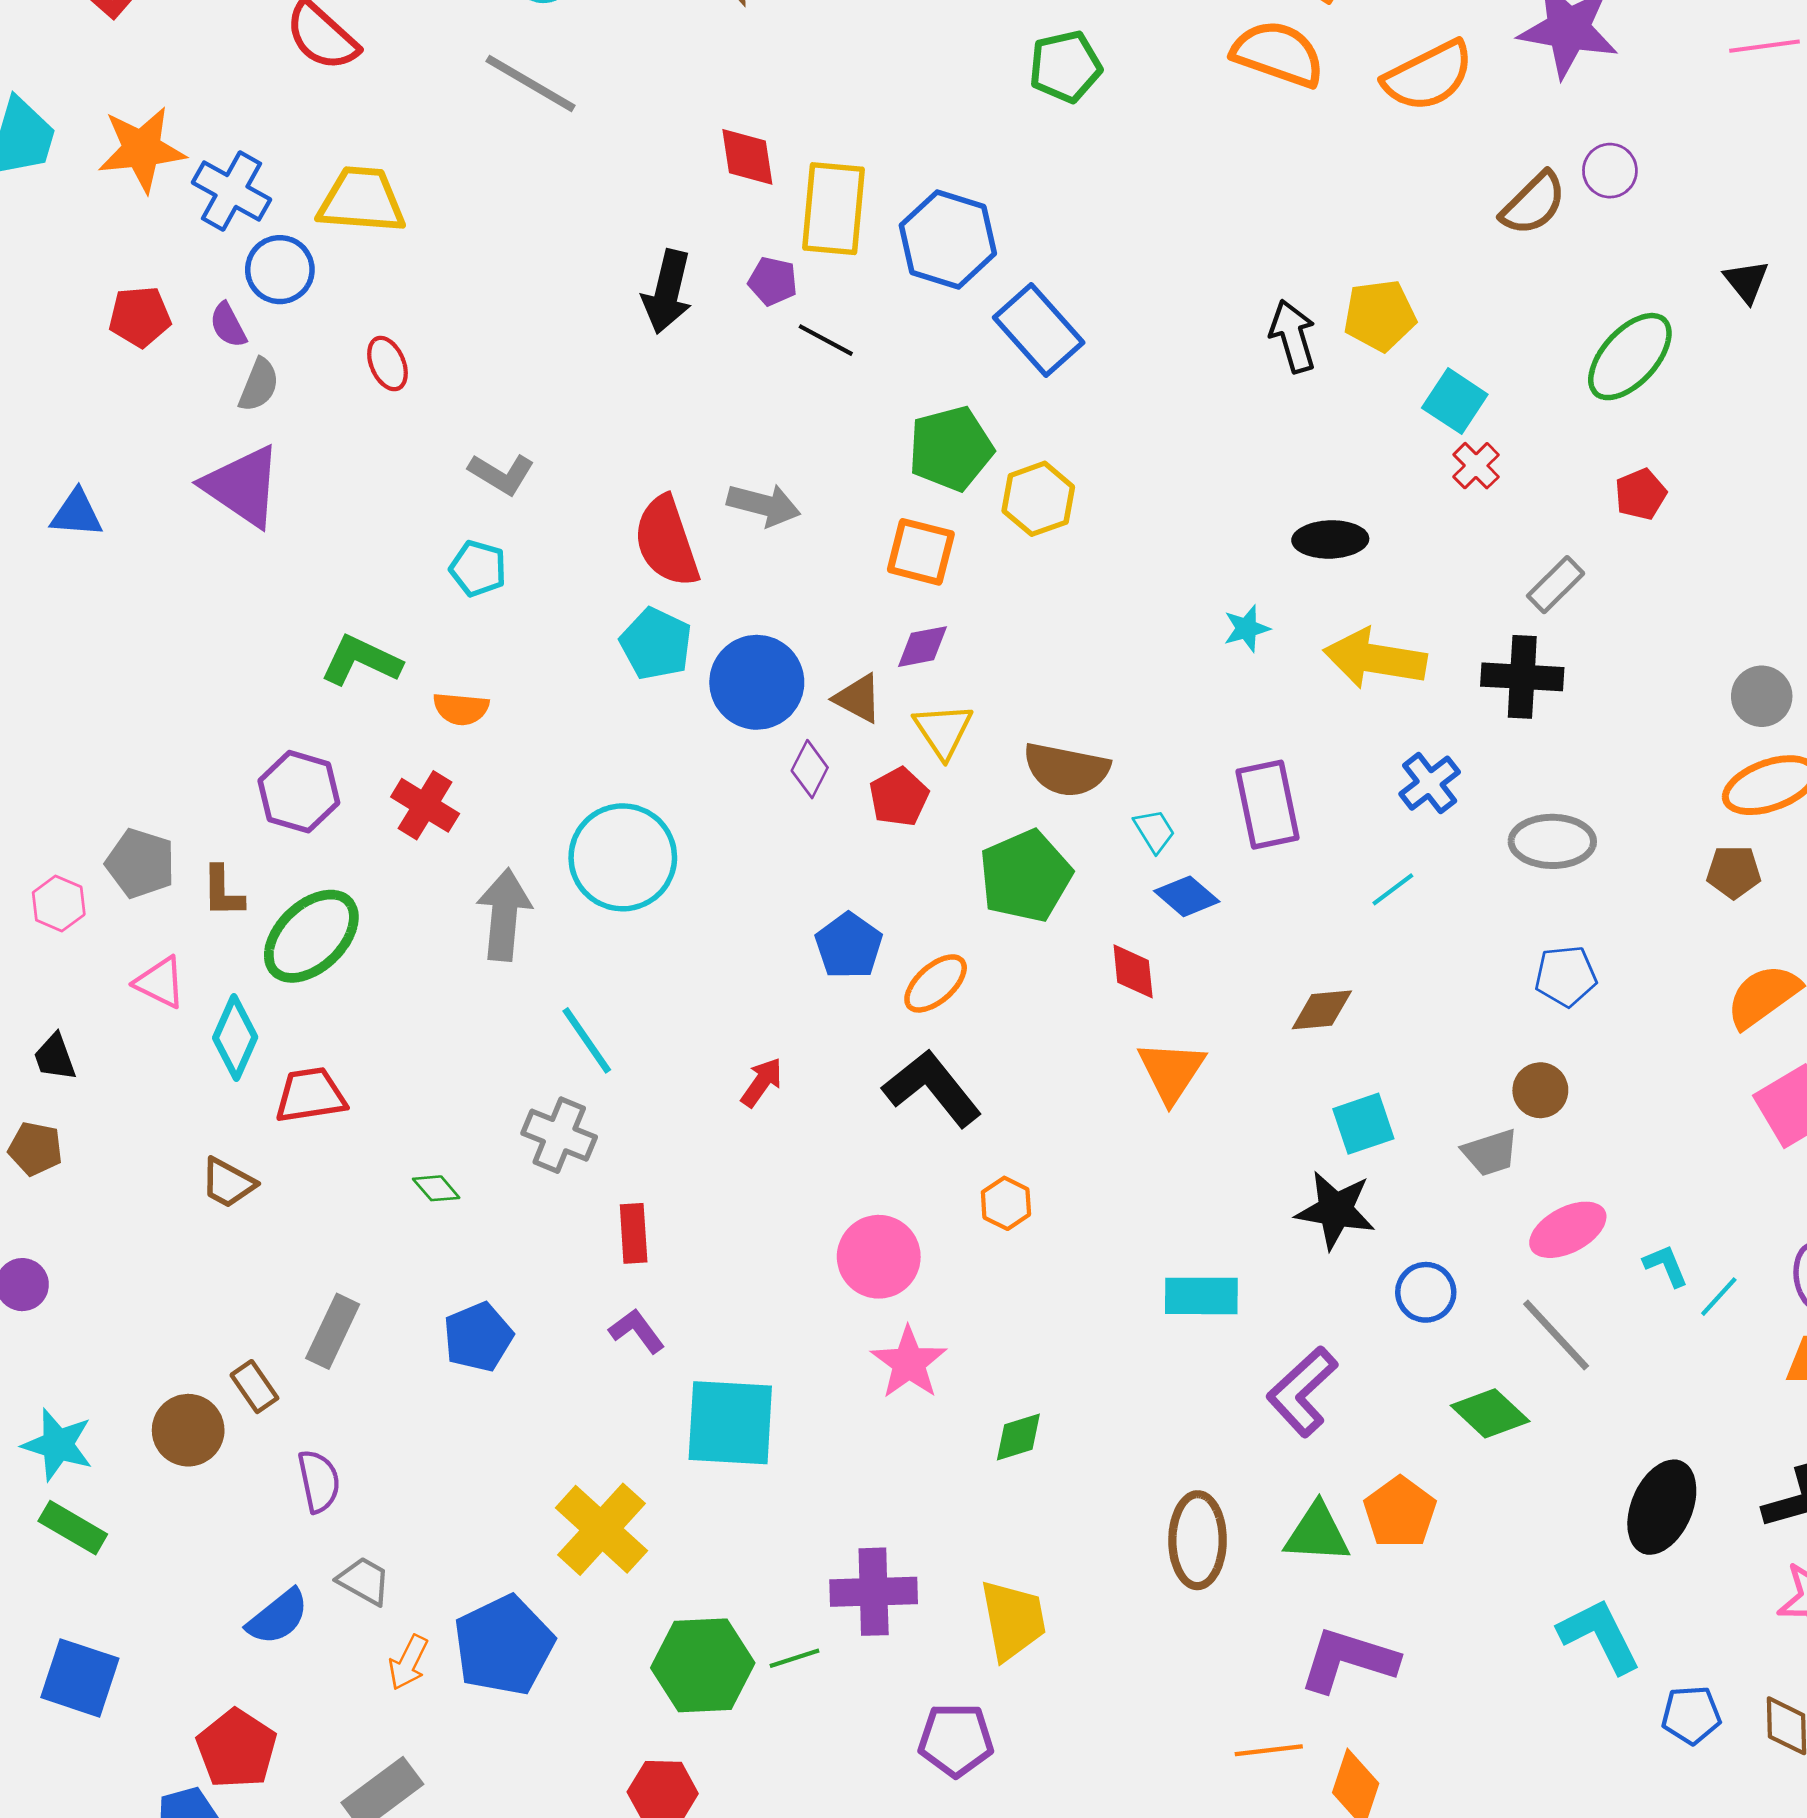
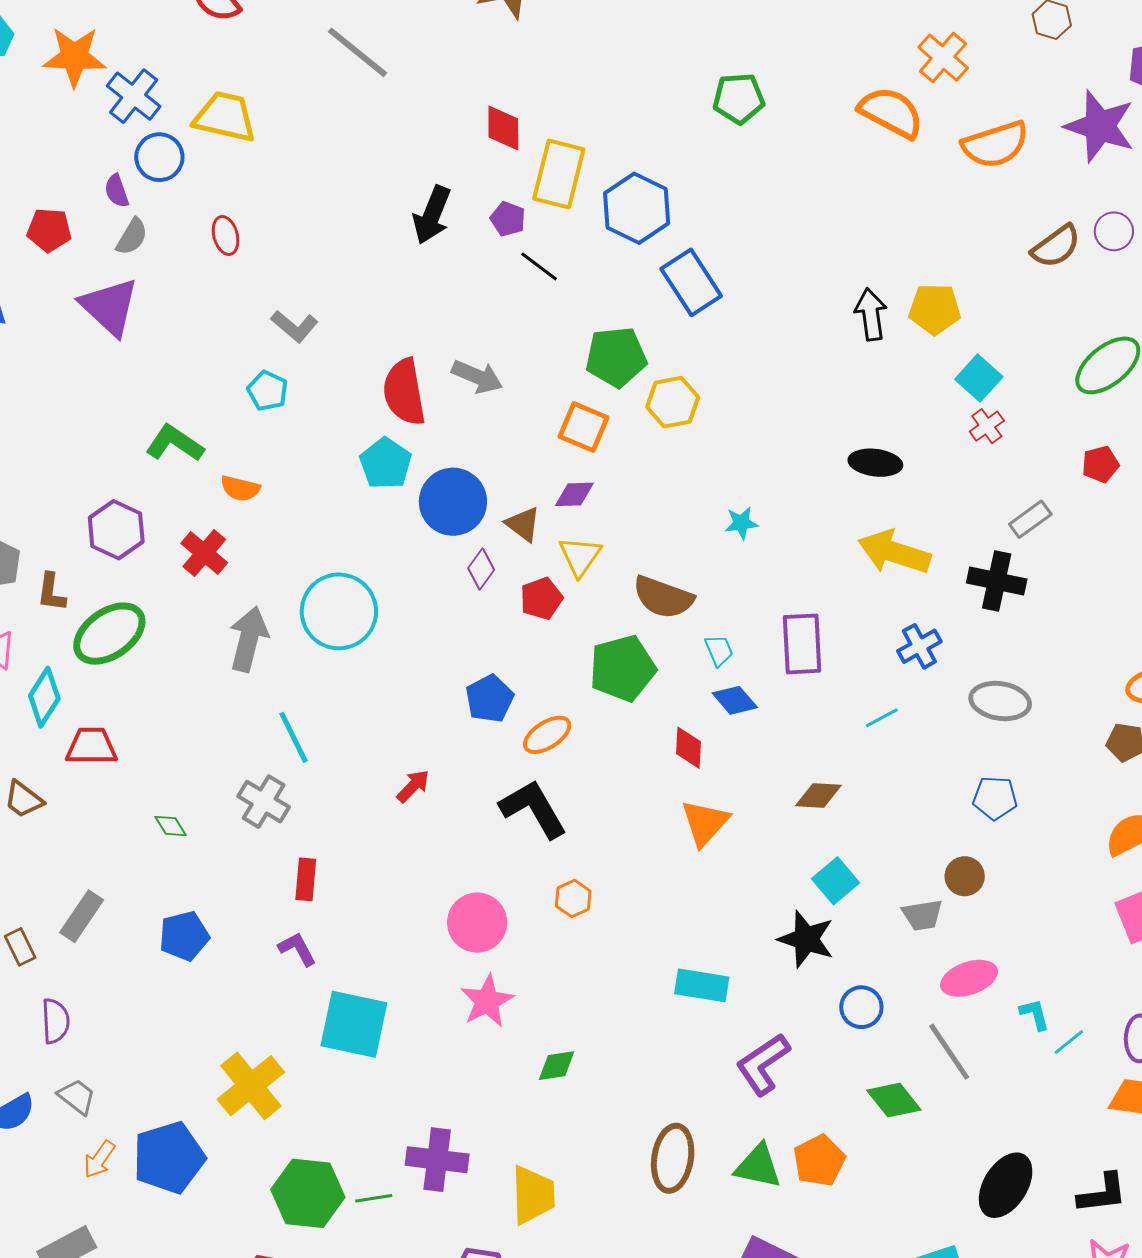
red pentagon: (140, 317) -> (49, 230), moved
cyan star: (1247, 628) -> (741, 523), moved
cyan square: (1363, 1124) -> (835, 881), turned -30

